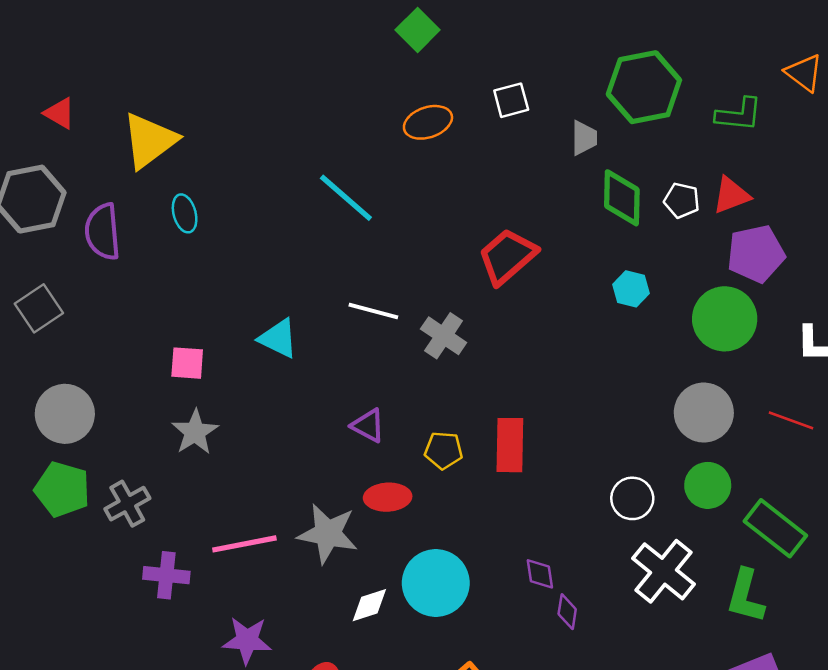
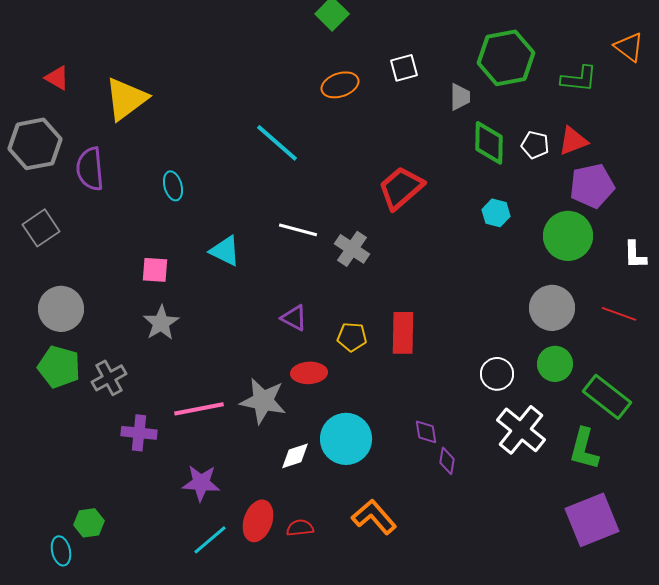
cyan ellipse: (185, 213) -> (173, 186), moved

